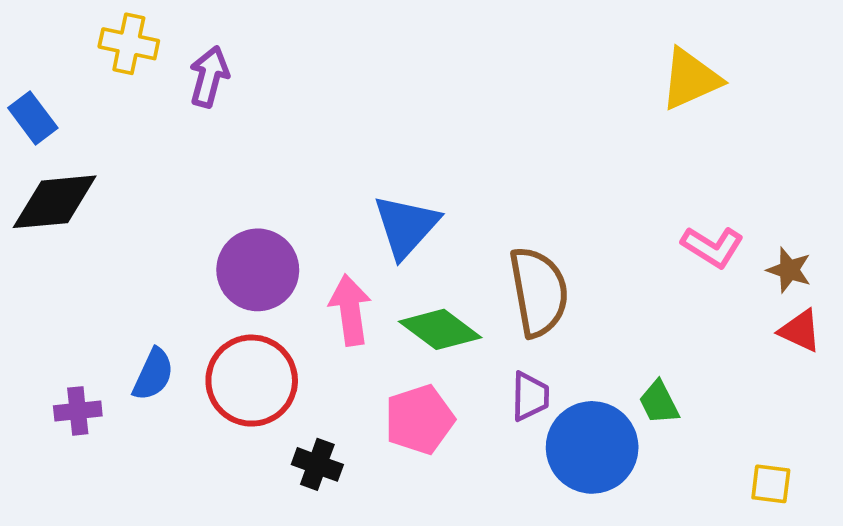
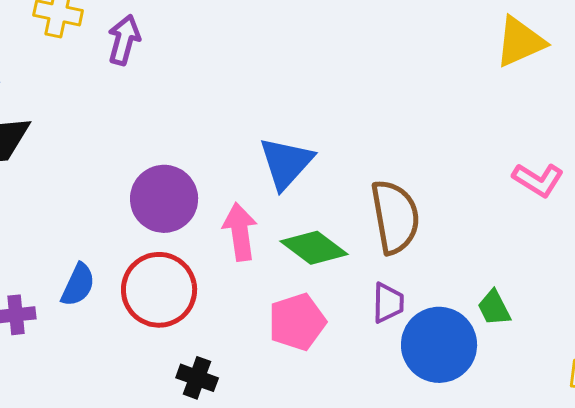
black cross: (317, 464) -> (197, 378), moved

